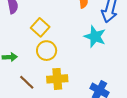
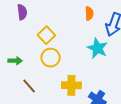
yellow cross: (57, 79) -> (71, 85), moved

